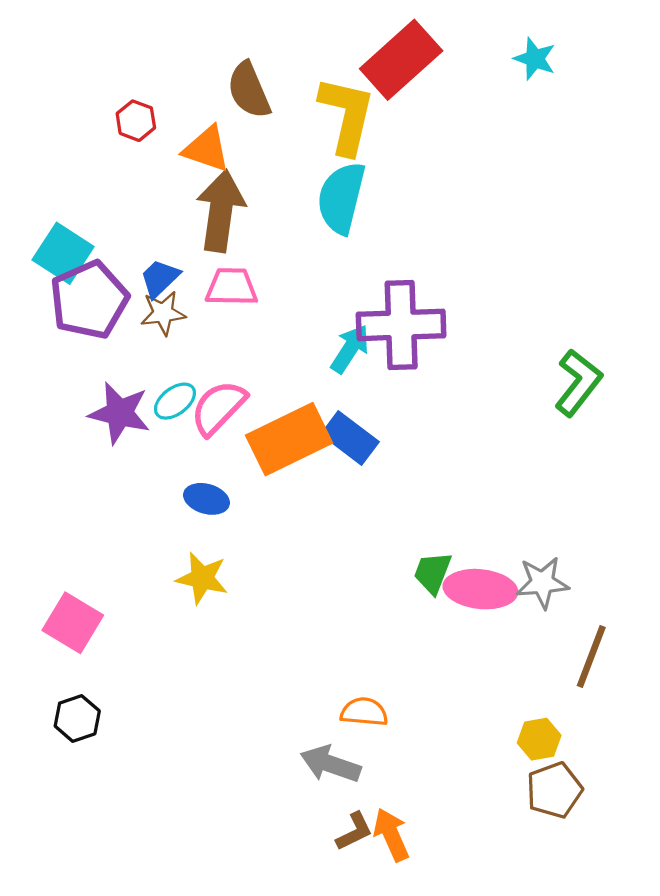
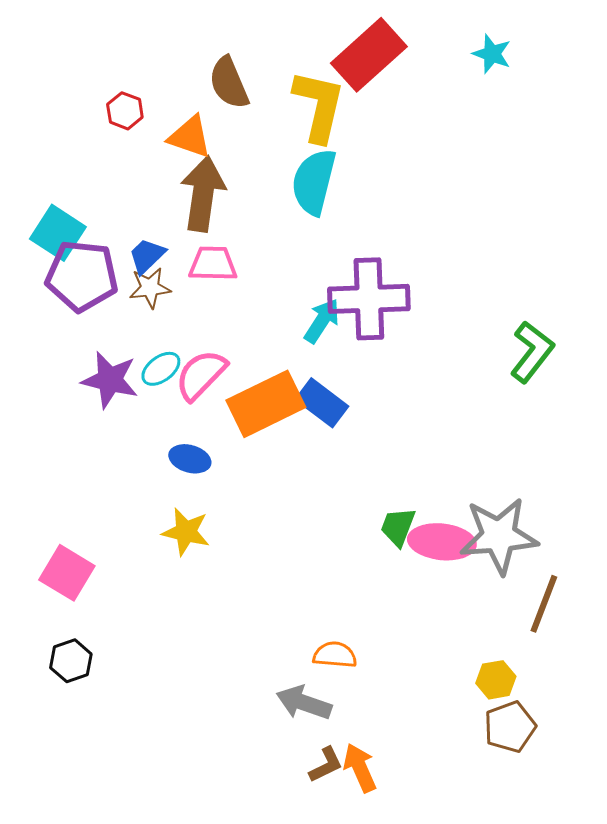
purple pentagon: (89, 300) -> (82, 276), turned 30
gray star: (542, 583) -> (499, 536), size x1.6

